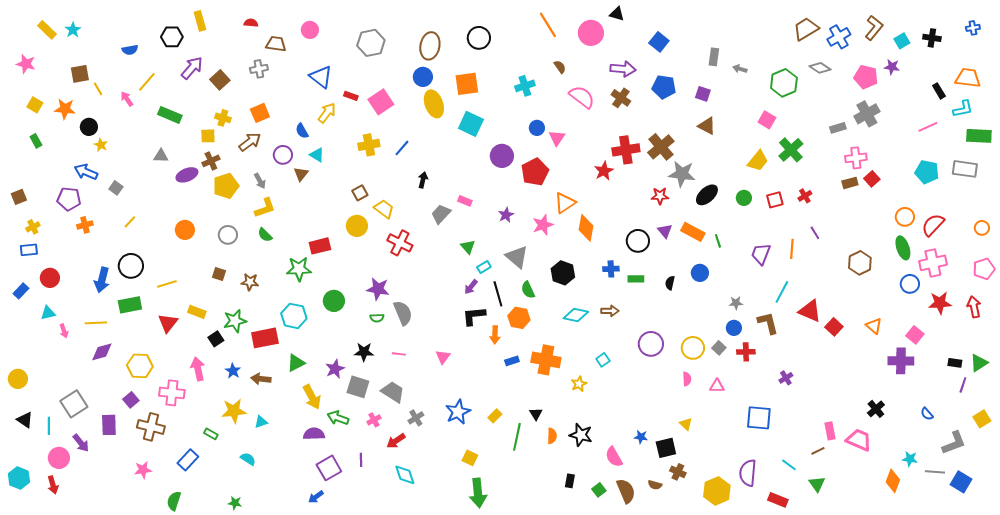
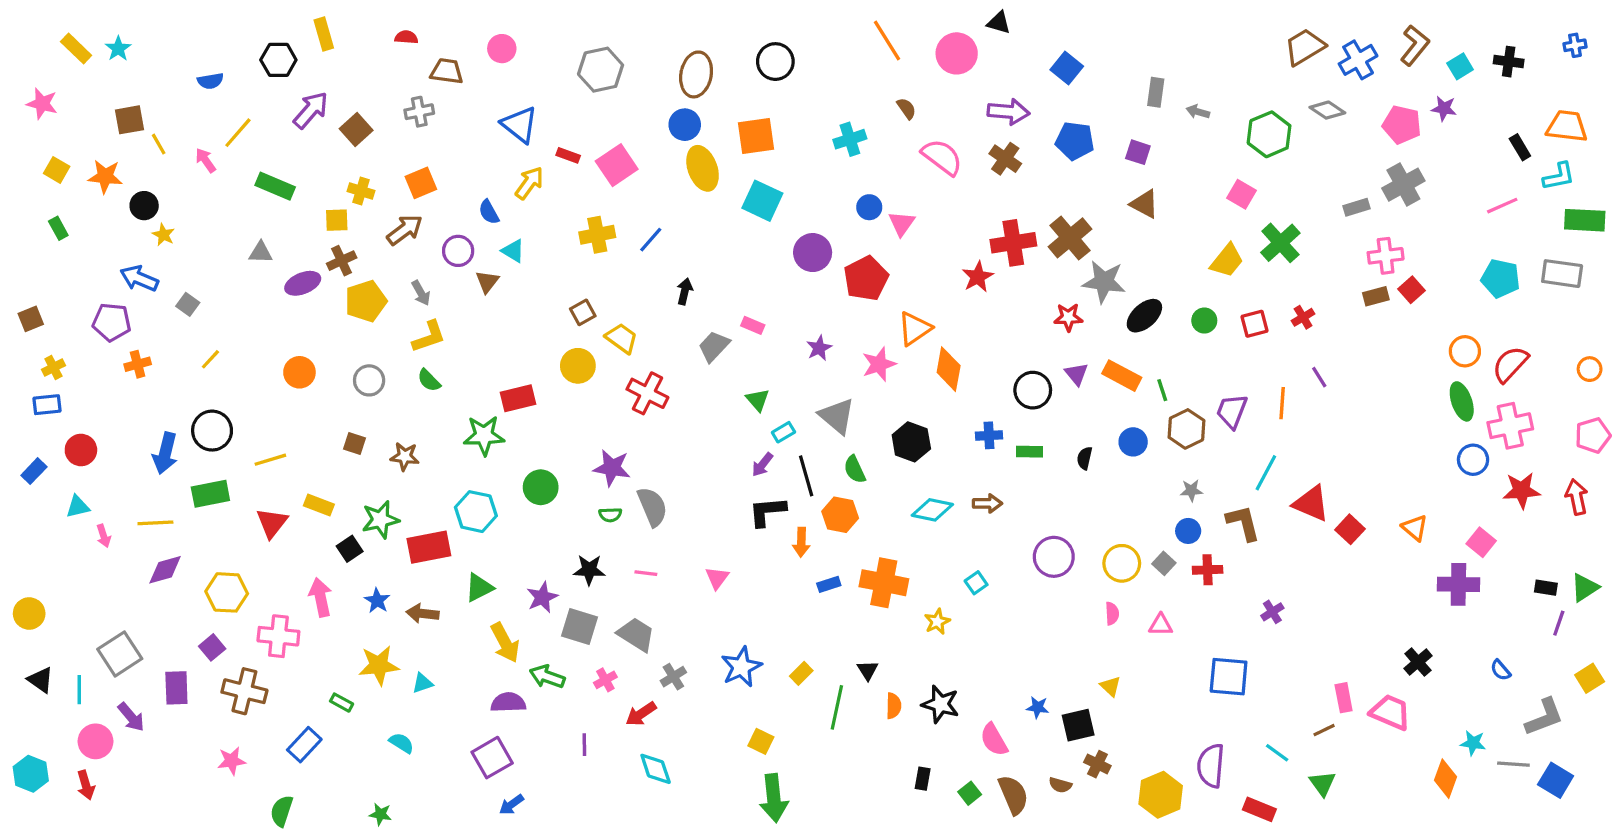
brown hexagon: (860, 263) -> (1187, 429), moved
purple square: (329, 468) -> (492, 758), moved

